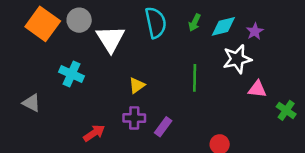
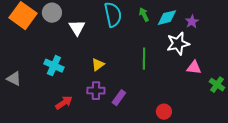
green arrow: (195, 23) -> (144, 15), turned 128
white triangle: (110, 39) -> (77, 28), size x0.7
cyan cross: (72, 74) -> (54, 66), moved

